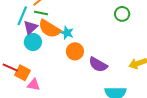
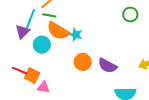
purple triangle: (30, 27) -> (23, 32), moved
orange circle: (75, 51) -> (83, 62), moved

